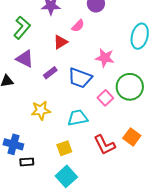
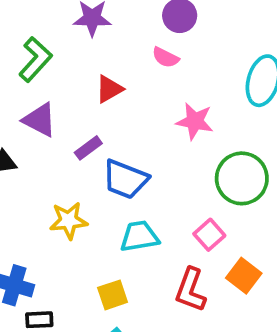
pink semicircle: (78, 26) -> (166, 57), moved, turned 72
blue trapezoid: (80, 78) -> (125, 179), moved
pink square: (105, 98) -> (209, 235), moved
red L-shape: (105, 145) -> (191, 290), turned 45

